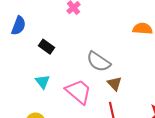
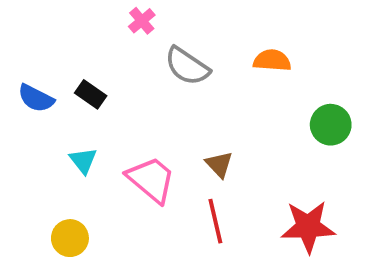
blue semicircle: (19, 26) -> (36, 98), moved, turned 96
gray semicircle: (99, 62) -> (187, 66), moved

